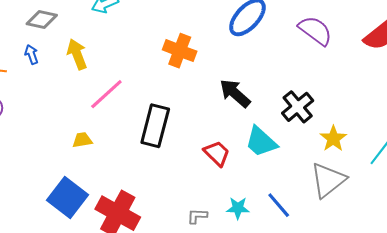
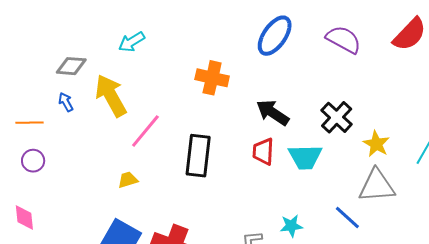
yellow arrow: (77, 54) -> (111, 96), size x1.4
cyan trapezoid: (261, 142) -> (305, 157), turned -36
red trapezoid: (217, 153) -> (263, 151), moved, turned -124
gray triangle: (328, 180) -> (377, 186), turned 42
blue line: (279, 205) -> (347, 218), moved

